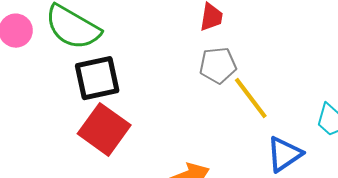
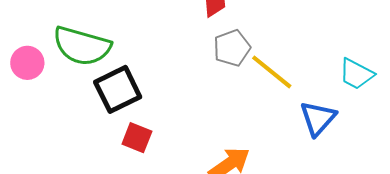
red square: (104, 129) -> (137, 138), size x0.6

